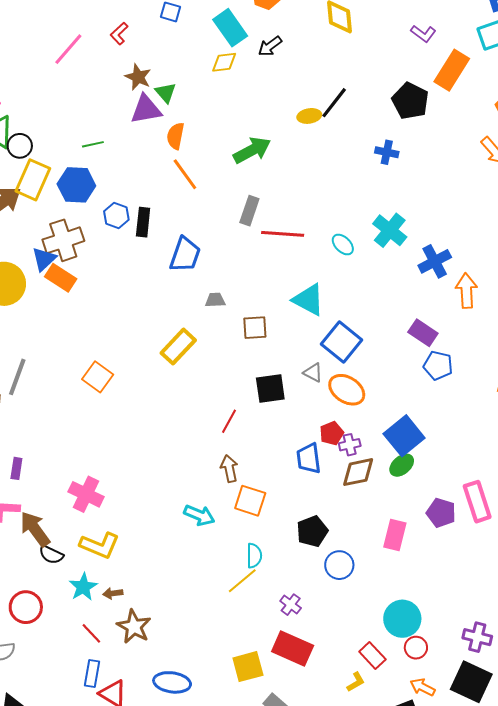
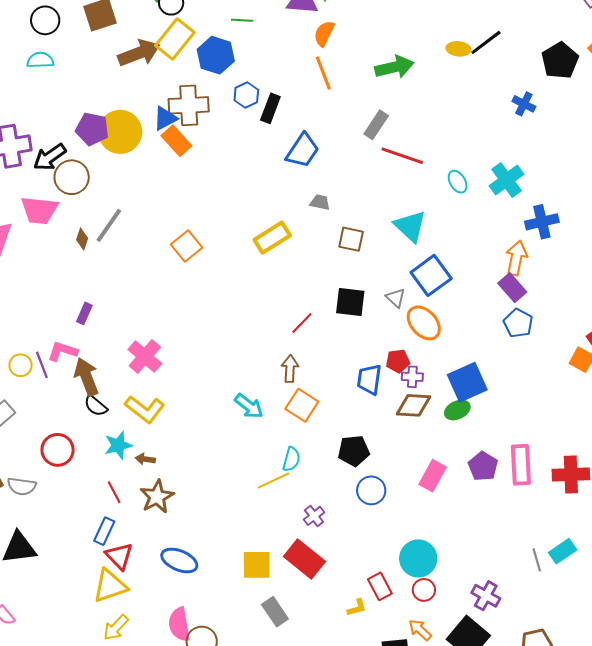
orange arrow: (466, 291) -> (516, 258), moved

